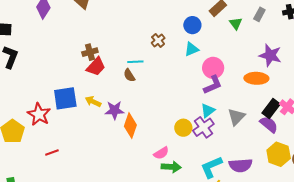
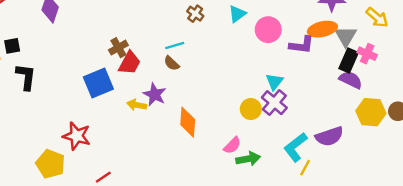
purple L-shape: (213, 85) -> (302, 45), moved, turned 45
blue square: (65, 98) -> (98, 83), moved
purple star: (114, 110) -> (155, 94), moved, turned -30
gray triangle: (236, 117) -> (346, 36), moved

